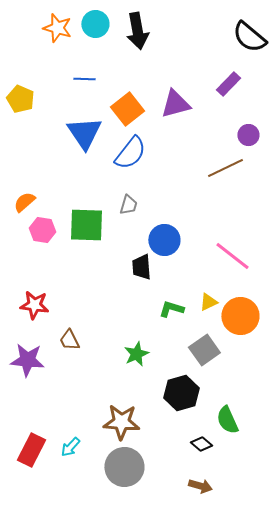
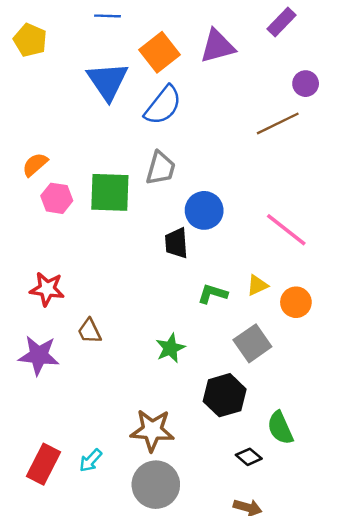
gray trapezoid: (128, 205) -> (161, 168), size x1.4
orange circle: (240, 316) -> (296, 302), size x0.7

